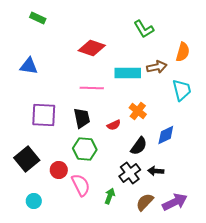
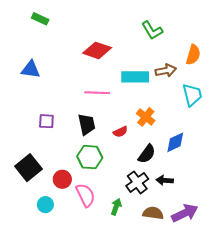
purple square: (44, 115) -> (46, 121), size x0.6
cyan circle: (34, 201) -> (45, 205), moved
brown semicircle: (145, 202) -> (153, 213), turned 54

